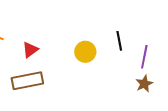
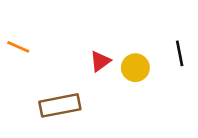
red triangle: (30, 50) -> (100, 61), moved

